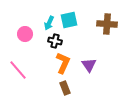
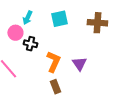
cyan arrow: (49, 23) -> (27, 18), moved
black cross: (55, 41) -> (30, 44), moved

